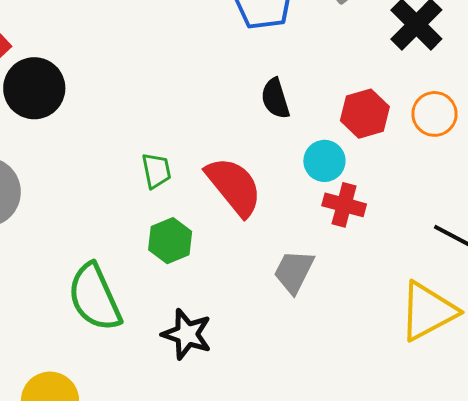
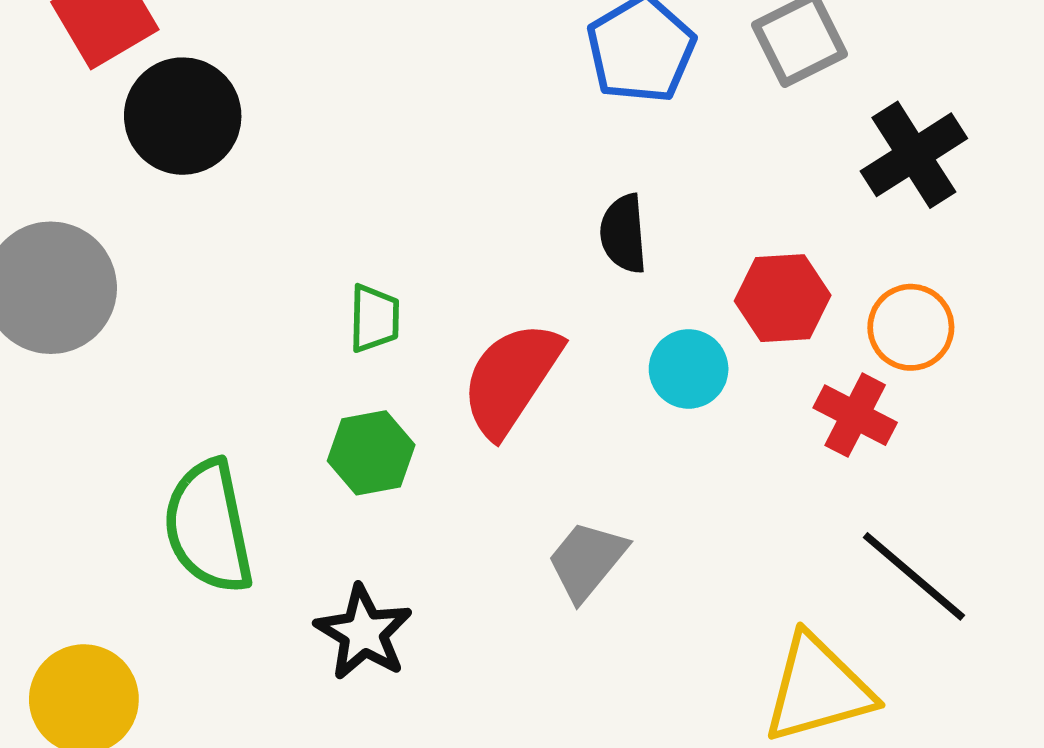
red semicircle: (234, 186) -> (511, 379), turned -120
red cross: (344, 205) -> (855, 415), moved

